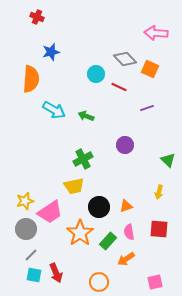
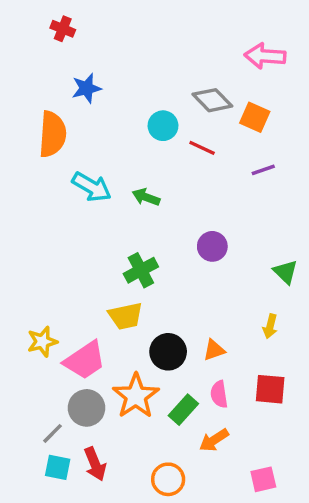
purple line: (147, 108) -> (263, 170), moved
gray circle: (26, 229) -> (86, 408), moved

